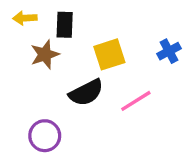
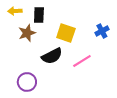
yellow square: (109, 54) -> (66, 33), turned 36

